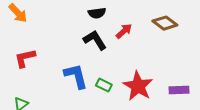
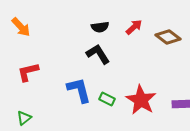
red arrow: (124, 31) -> (134, 27), moved

